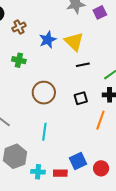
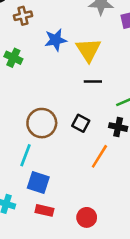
brown circle: (44, 93) -> (42, 123), moved
black square: (81, 98) -> (81, 123), turned 32
blue square: (78, 161) -> (38, 183), moved, turned 30
red rectangle: (60, 173) -> (44, 210), moved

